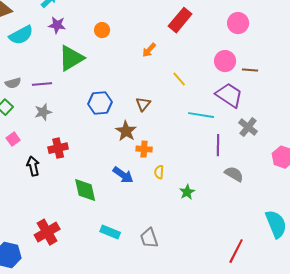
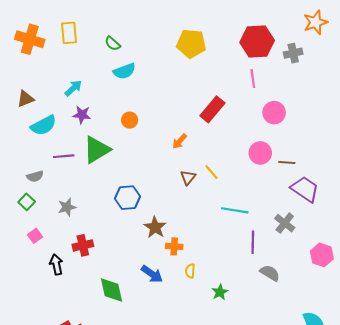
purple line: (42, 84) -> (64, 156), moved
purple trapezoid: (229, 95) -> (305, 189), moved
brown triangle: (143, 104) -> (188, 177), moved

